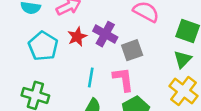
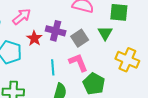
green triangle: (183, 59) -> (105, 33), moved

